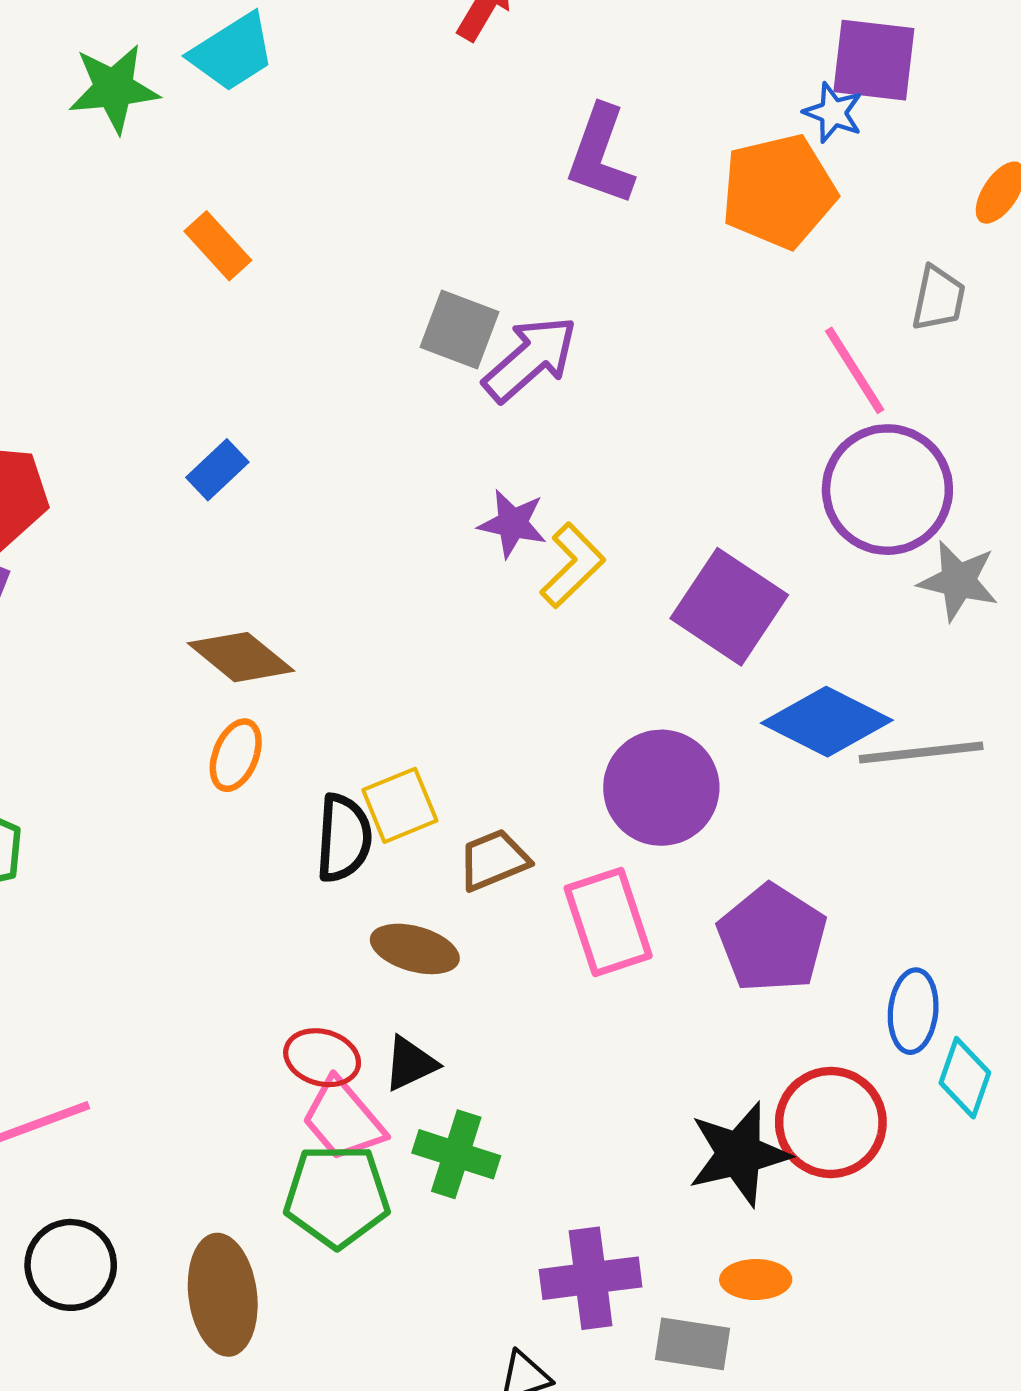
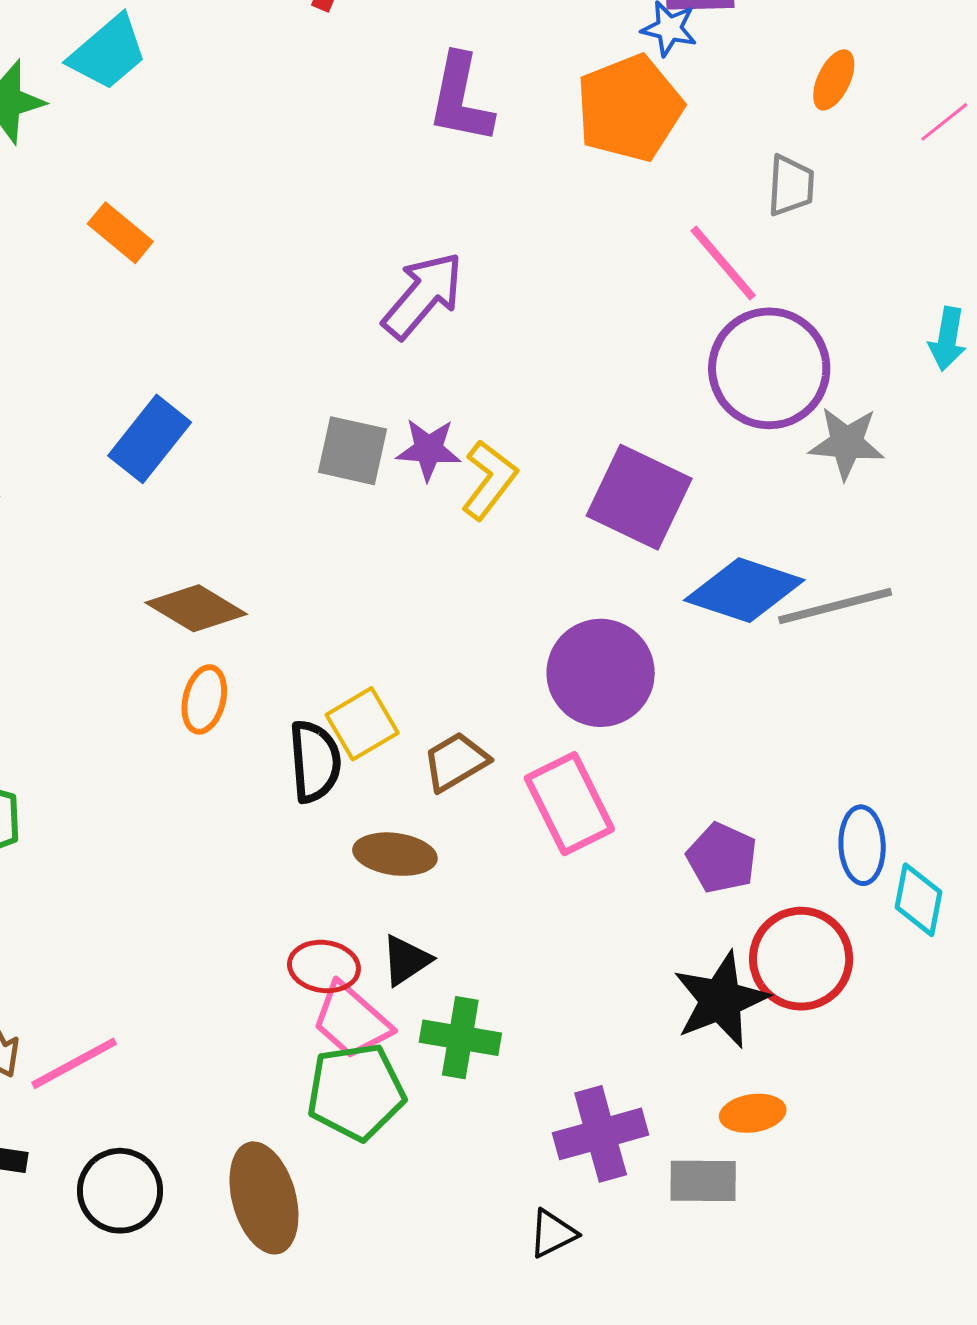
gray square: (460, 329) -> (352, 451), moved
blue rectangle: (217, 470) -> (150, 439), size x1.5
purple pentagon: (772, 938) -> (722, 858), moved, size x0.7

